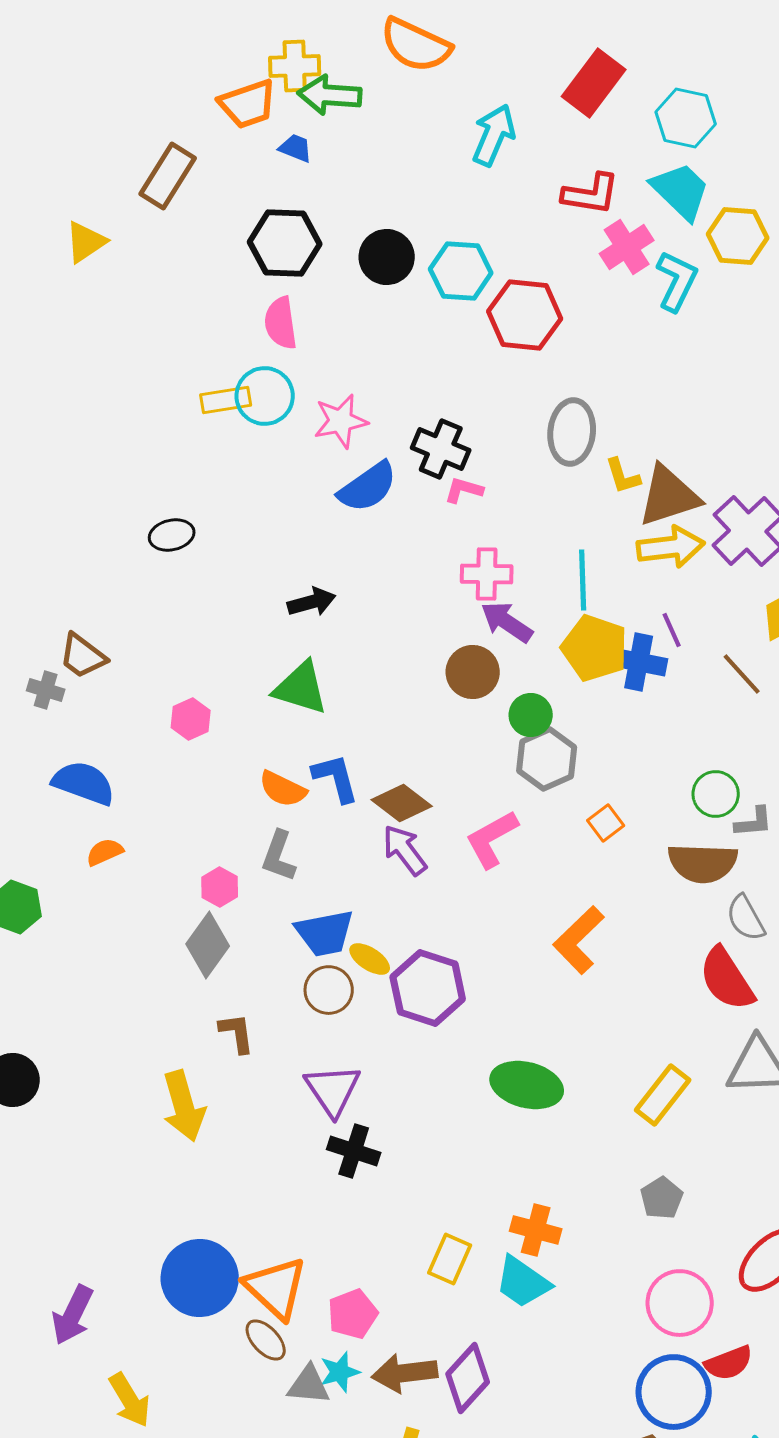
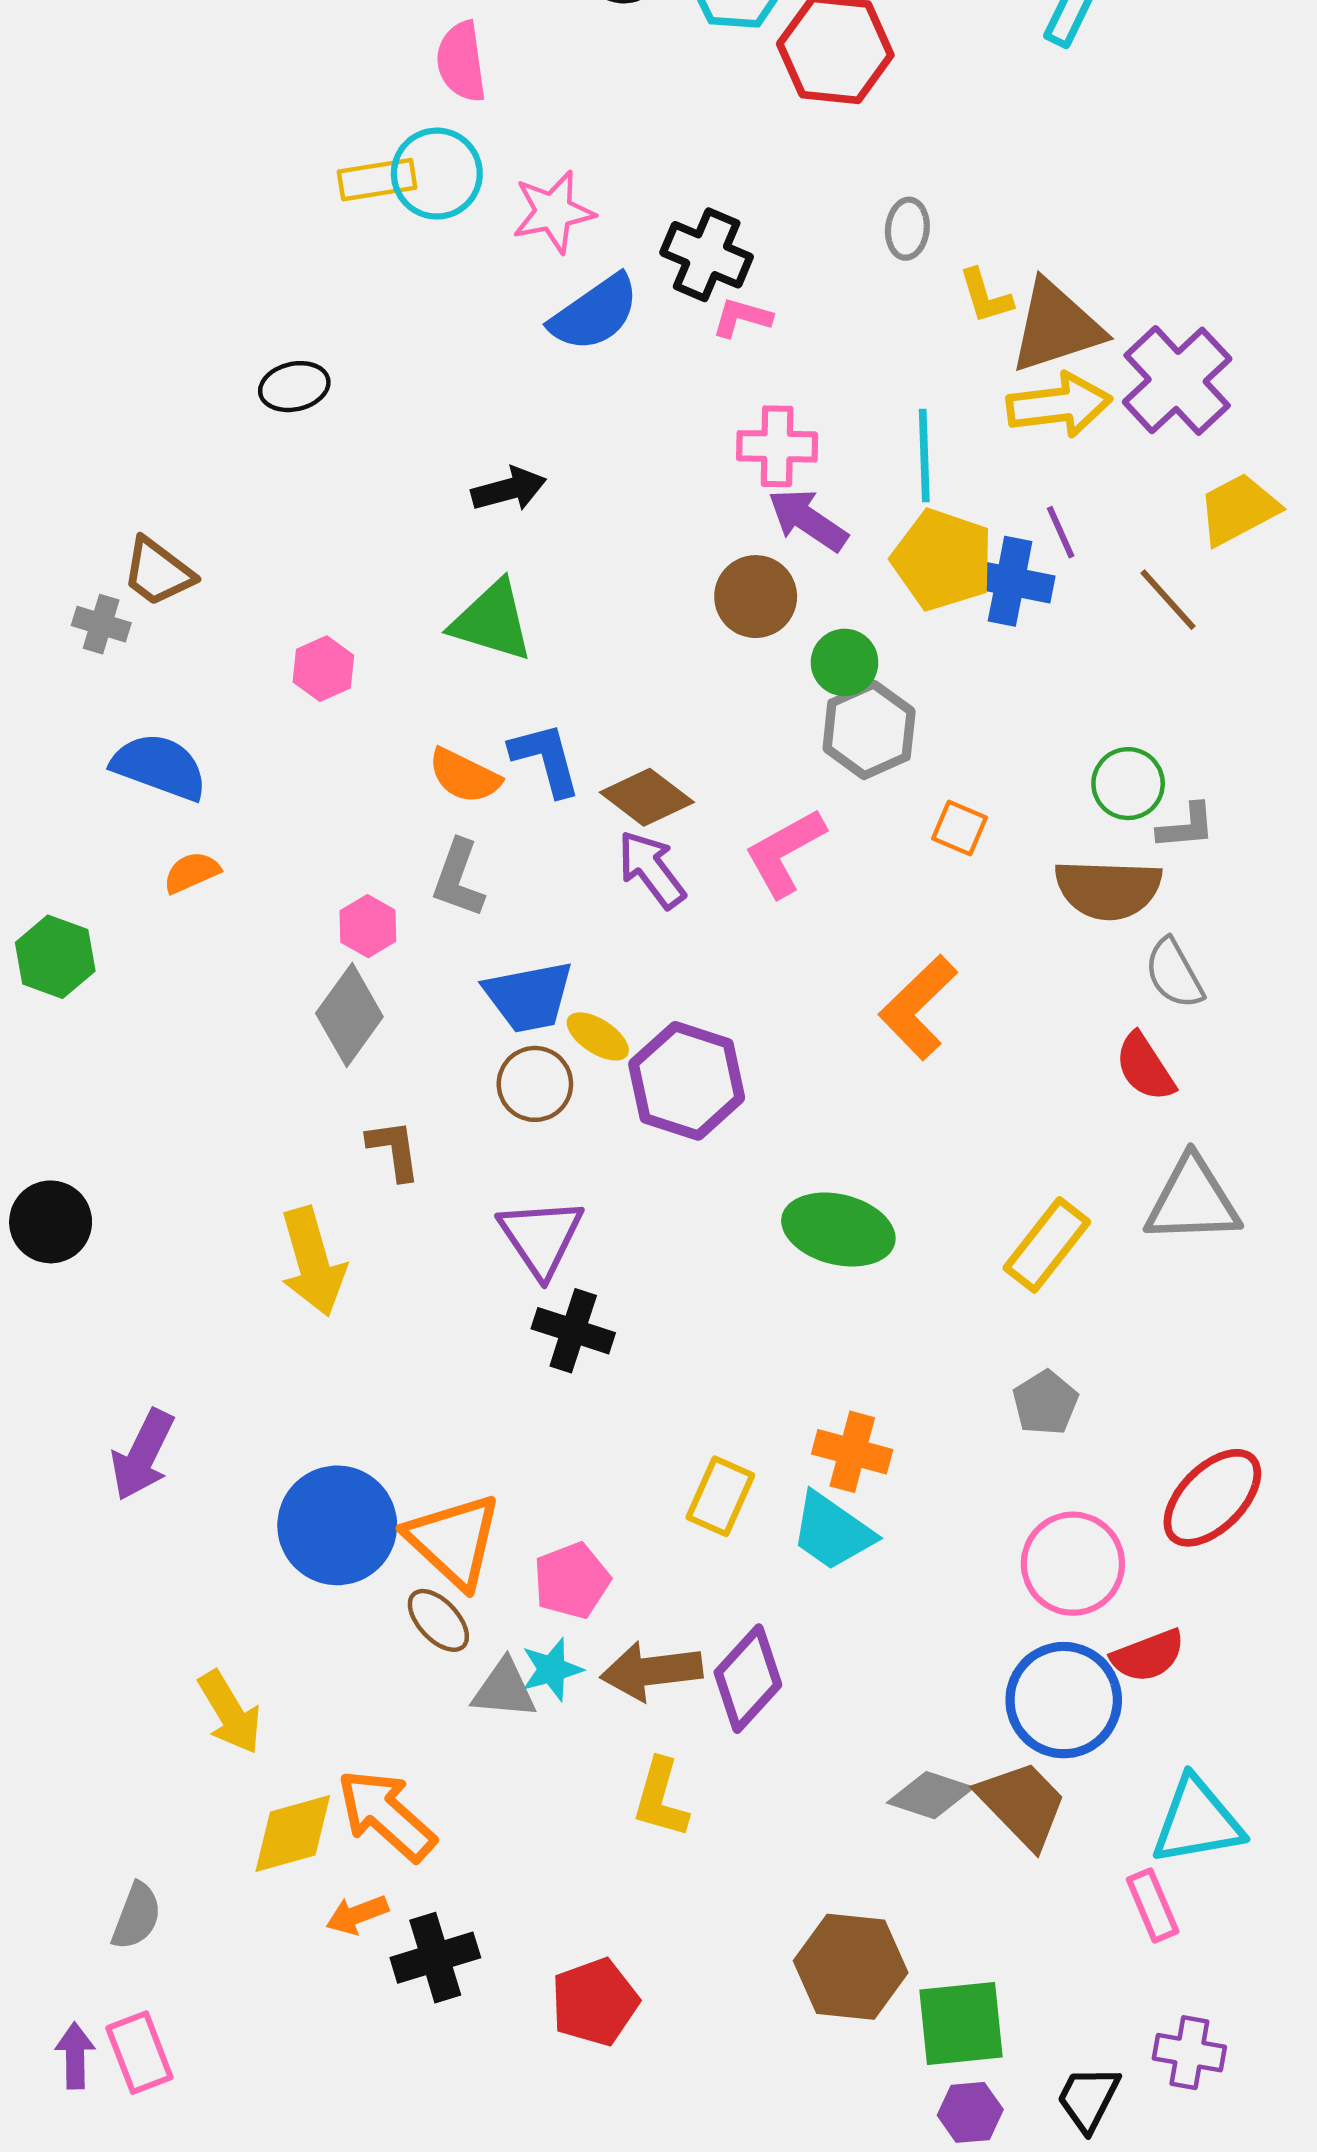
gray ellipse: (572, 432) -> (907, 229), size x0.6
orange square: (606, 823) -> (959, 828), turned -30
red semicircle: (727, 979) -> (1145, 1067), size x0.7
purple arrow: (73, 1315) -> (143, 1455), moved

